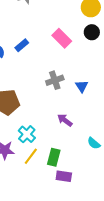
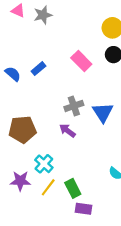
blue triangle: (82, 86) -> (103, 112), size x1.5
purple arrow: (65, 120) -> (67, 131), moved
green rectangle: (54, 157) -> (73, 188), turned -42

